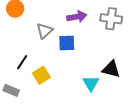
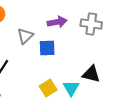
yellow square: (41, 75) -> (48, 88), moved

